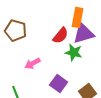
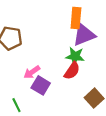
red semicircle: (61, 35) -> (72, 71), moved
purple square: (59, 83) -> (41, 85), moved

